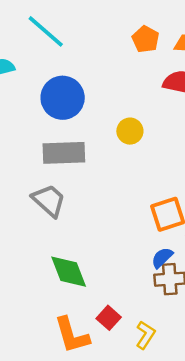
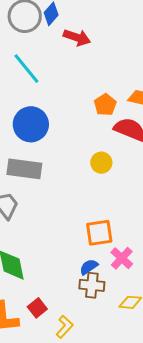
orange pentagon: (146, 39) -> (105, 105), moved
yellow circle: (130, 131) -> (101, 163), moved

